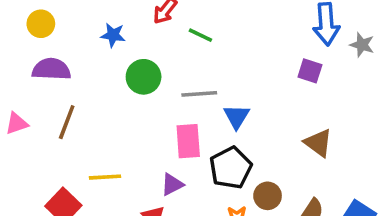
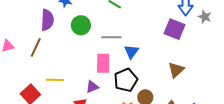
purple semicircle: (51, 69) -> (47, 20), moved, turned 85
purple square: (310, 71) -> (174, 29), size x1.5
brown triangle: (318, 143) -> (176, 70), turned 36

